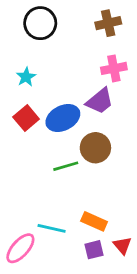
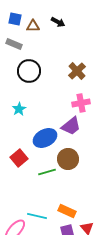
brown cross: (108, 23) -> (77, 71), turned -30
red square: (26, 118) -> (19, 158), moved

